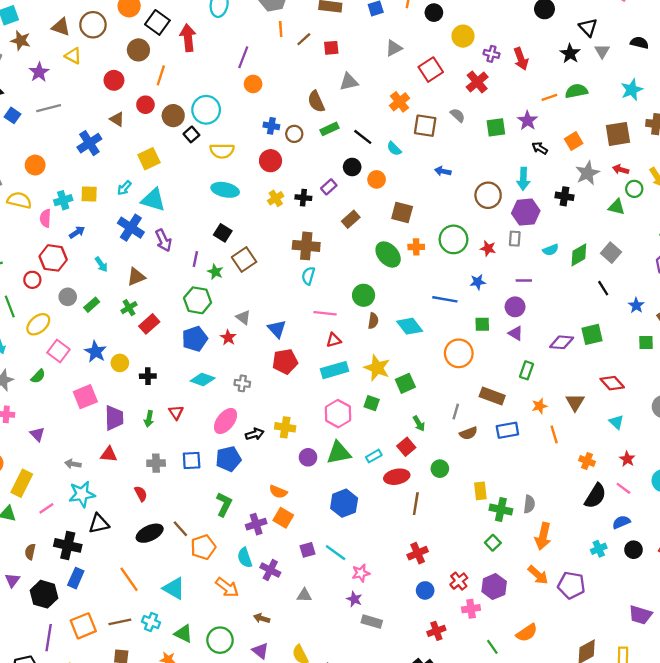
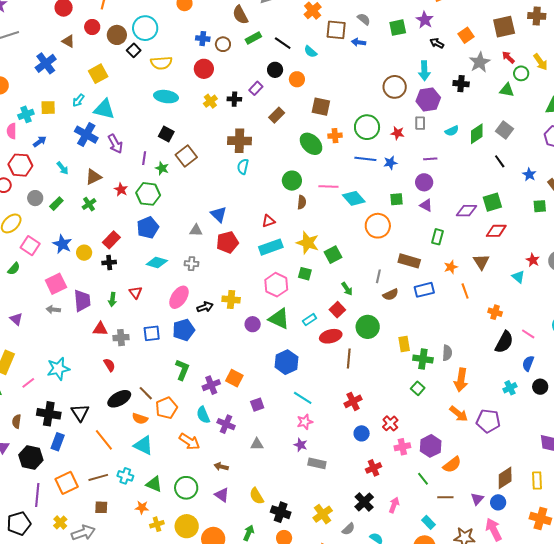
red arrow: (621, 170) -> (508, 57), turned 32
blue arrow: (443, 171) -> (359, 42), moved
blue line: (445, 299) -> (365, 159), moved
pink line: (325, 313) -> (328, 186), moved
gray triangle: (243, 317) -> (196, 230), moved, turned -32
red rectangle: (149, 324) -> (111, 240), moved
cyan diamond: (410, 326) -> (354, 198), moved
red star: (228, 337) -> (121, 189), moved
red diamond: (612, 383) -> (496, 231), moved, turned -45
green triangle: (339, 453) -> (279, 319), turned 40
red triangle: (109, 454) -> (100, 329), moved
red star: (627, 459) -> (533, 260), moved
gray arrow: (73, 464) -> (53, 310), moved
green circle: (440, 469) -> (368, 327), size x1.5
orange semicircle: (278, 492) -> (140, 419), moved
blue semicircle: (621, 522) -> (528, 363), turned -42
black triangle: (99, 524) -> (80, 413), moved, turned -48
cyan line: (336, 553) -> (303, 398), moved
purple hexagon: (494, 587) -> (431, 446), moved

